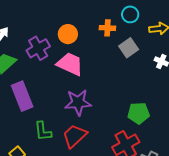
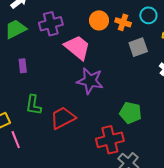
orange circle: (68, 34) -> (99, 20), moved
purple rectangle: (22, 96) -> (23, 66), size x0.5
purple star: (78, 102) -> (90, 81), moved

